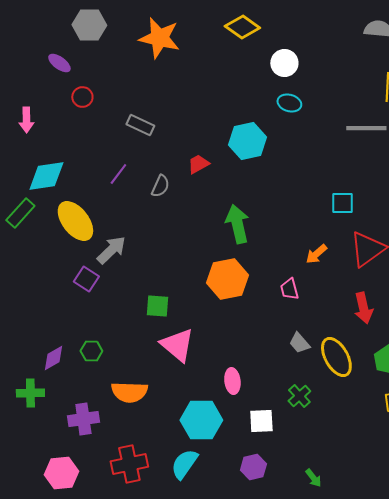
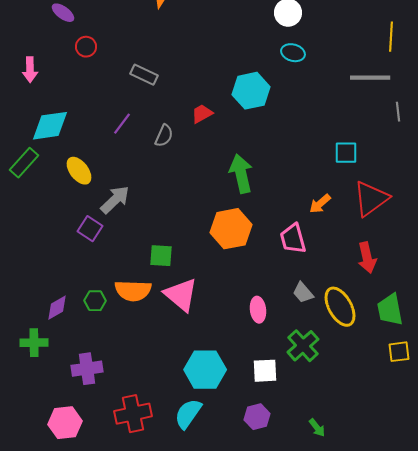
yellow ellipse: (75, 221) -> (79, 171), size x0.7
pink trapezoid: (289, 289) -> (293, 239), size x1.4
pink ellipse: (232, 381) -> (258, 310), moved
orange semicircle: (129, 392) -> (133, 291), moved
green cross: (299, 396) -> (303, 346), size x1.4

